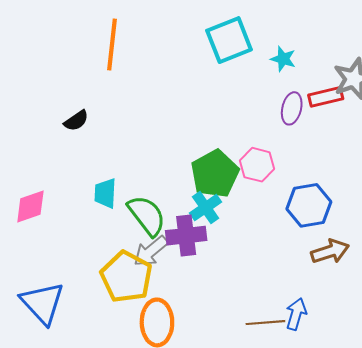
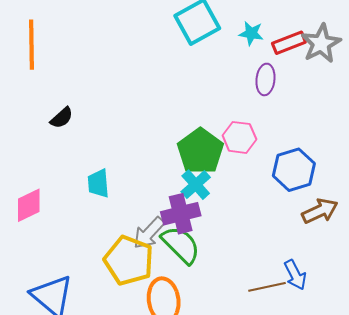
orange line: (112, 45) -> (31, 45), moved
red rectangle: (326, 97) -> (289, 43), moved
green semicircle: (147, 215) -> (181, 245), moved
blue arrow: (296, 314) -> (295, 275), turned 144

